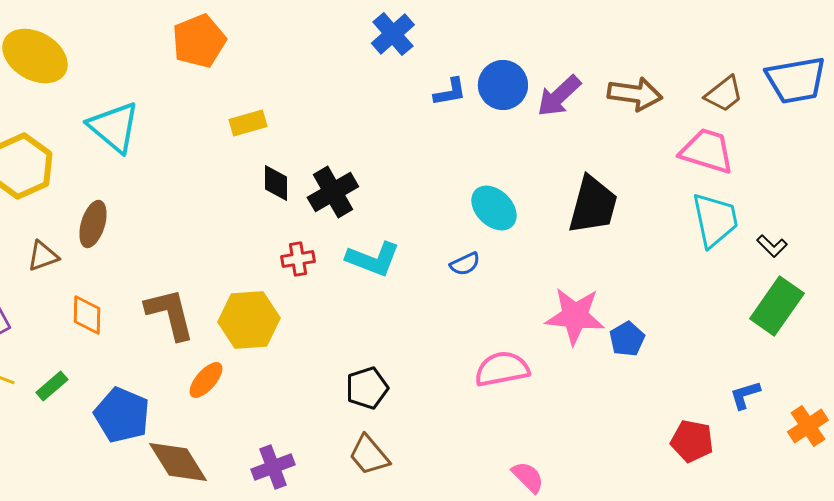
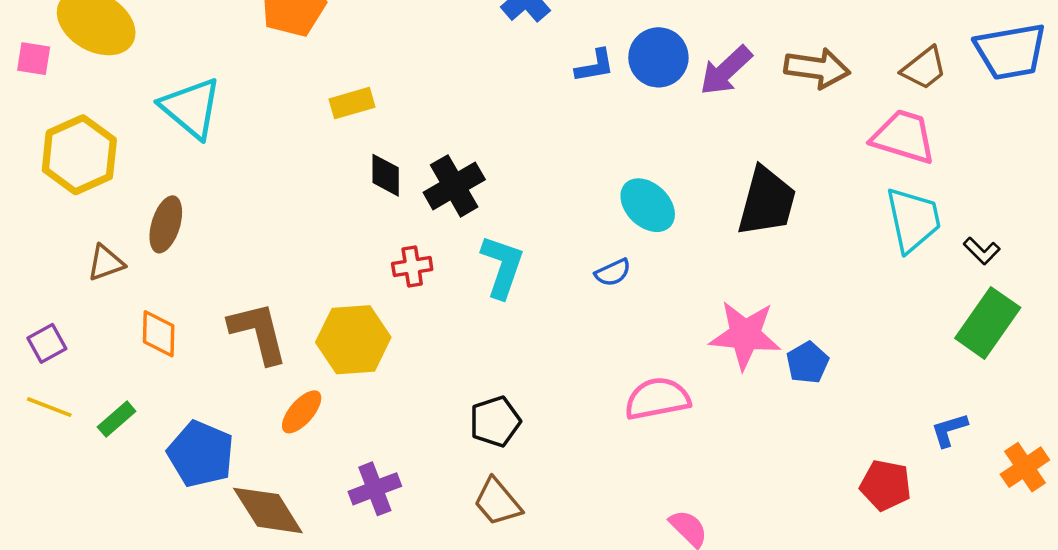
cyan L-shape: (373, 259) -> (502, 266), turned -92
purple cross: (273, 467) -> (375, 489), moved

